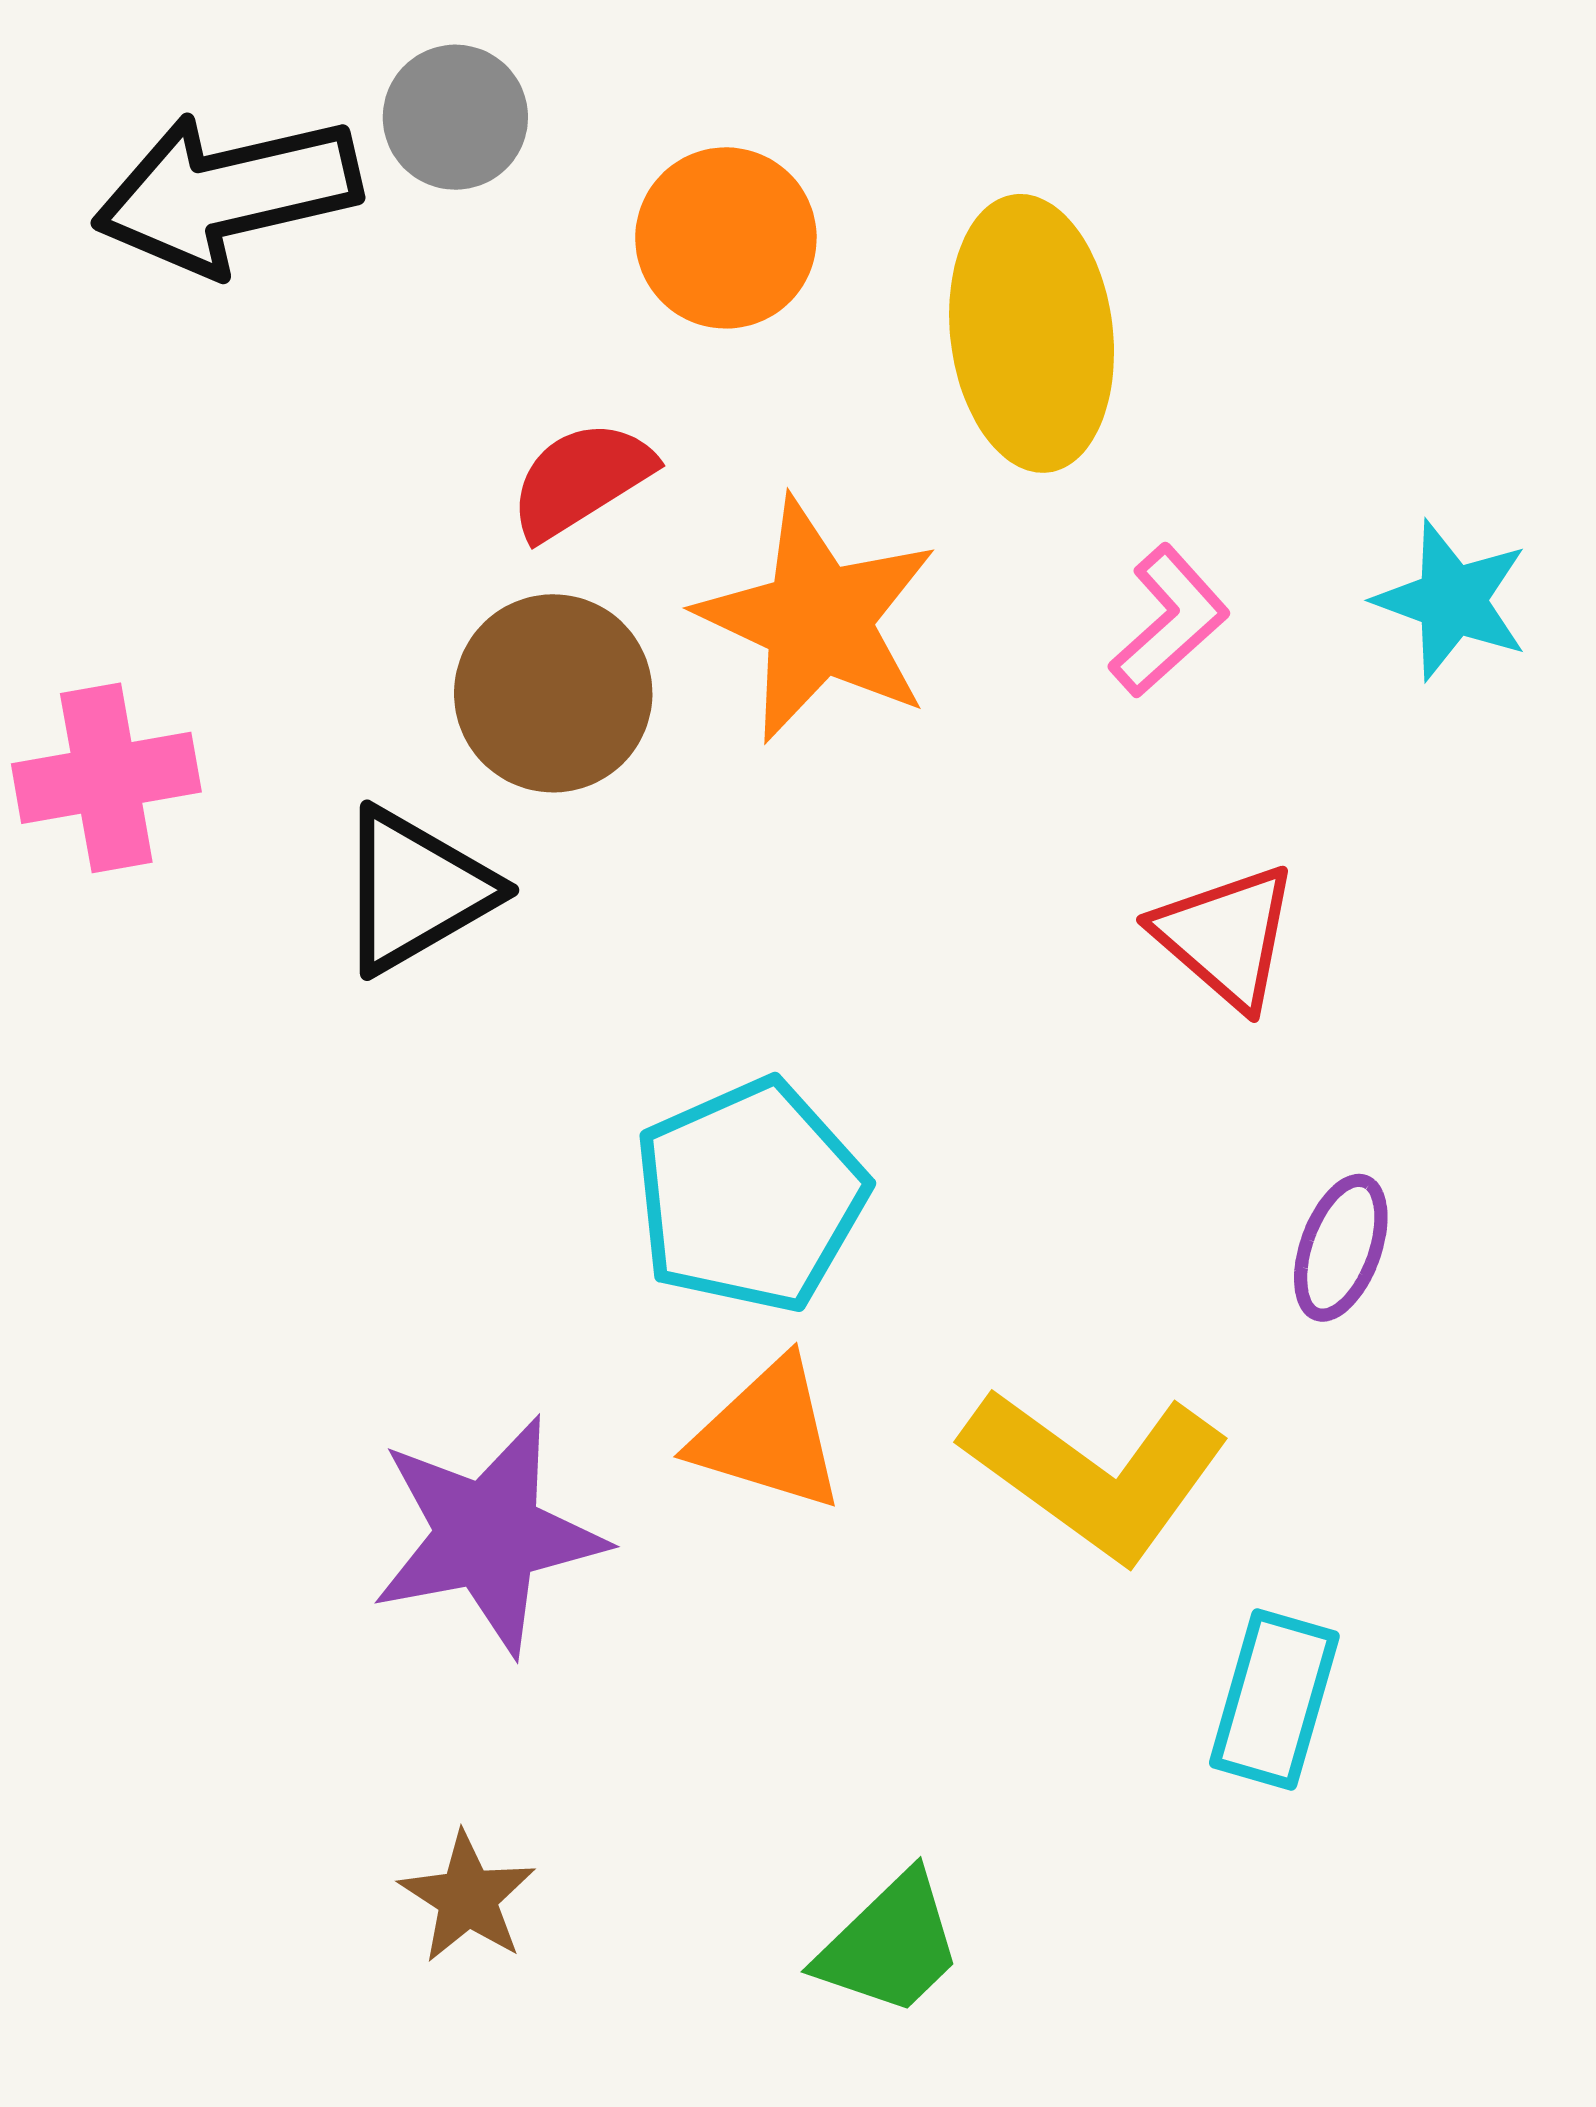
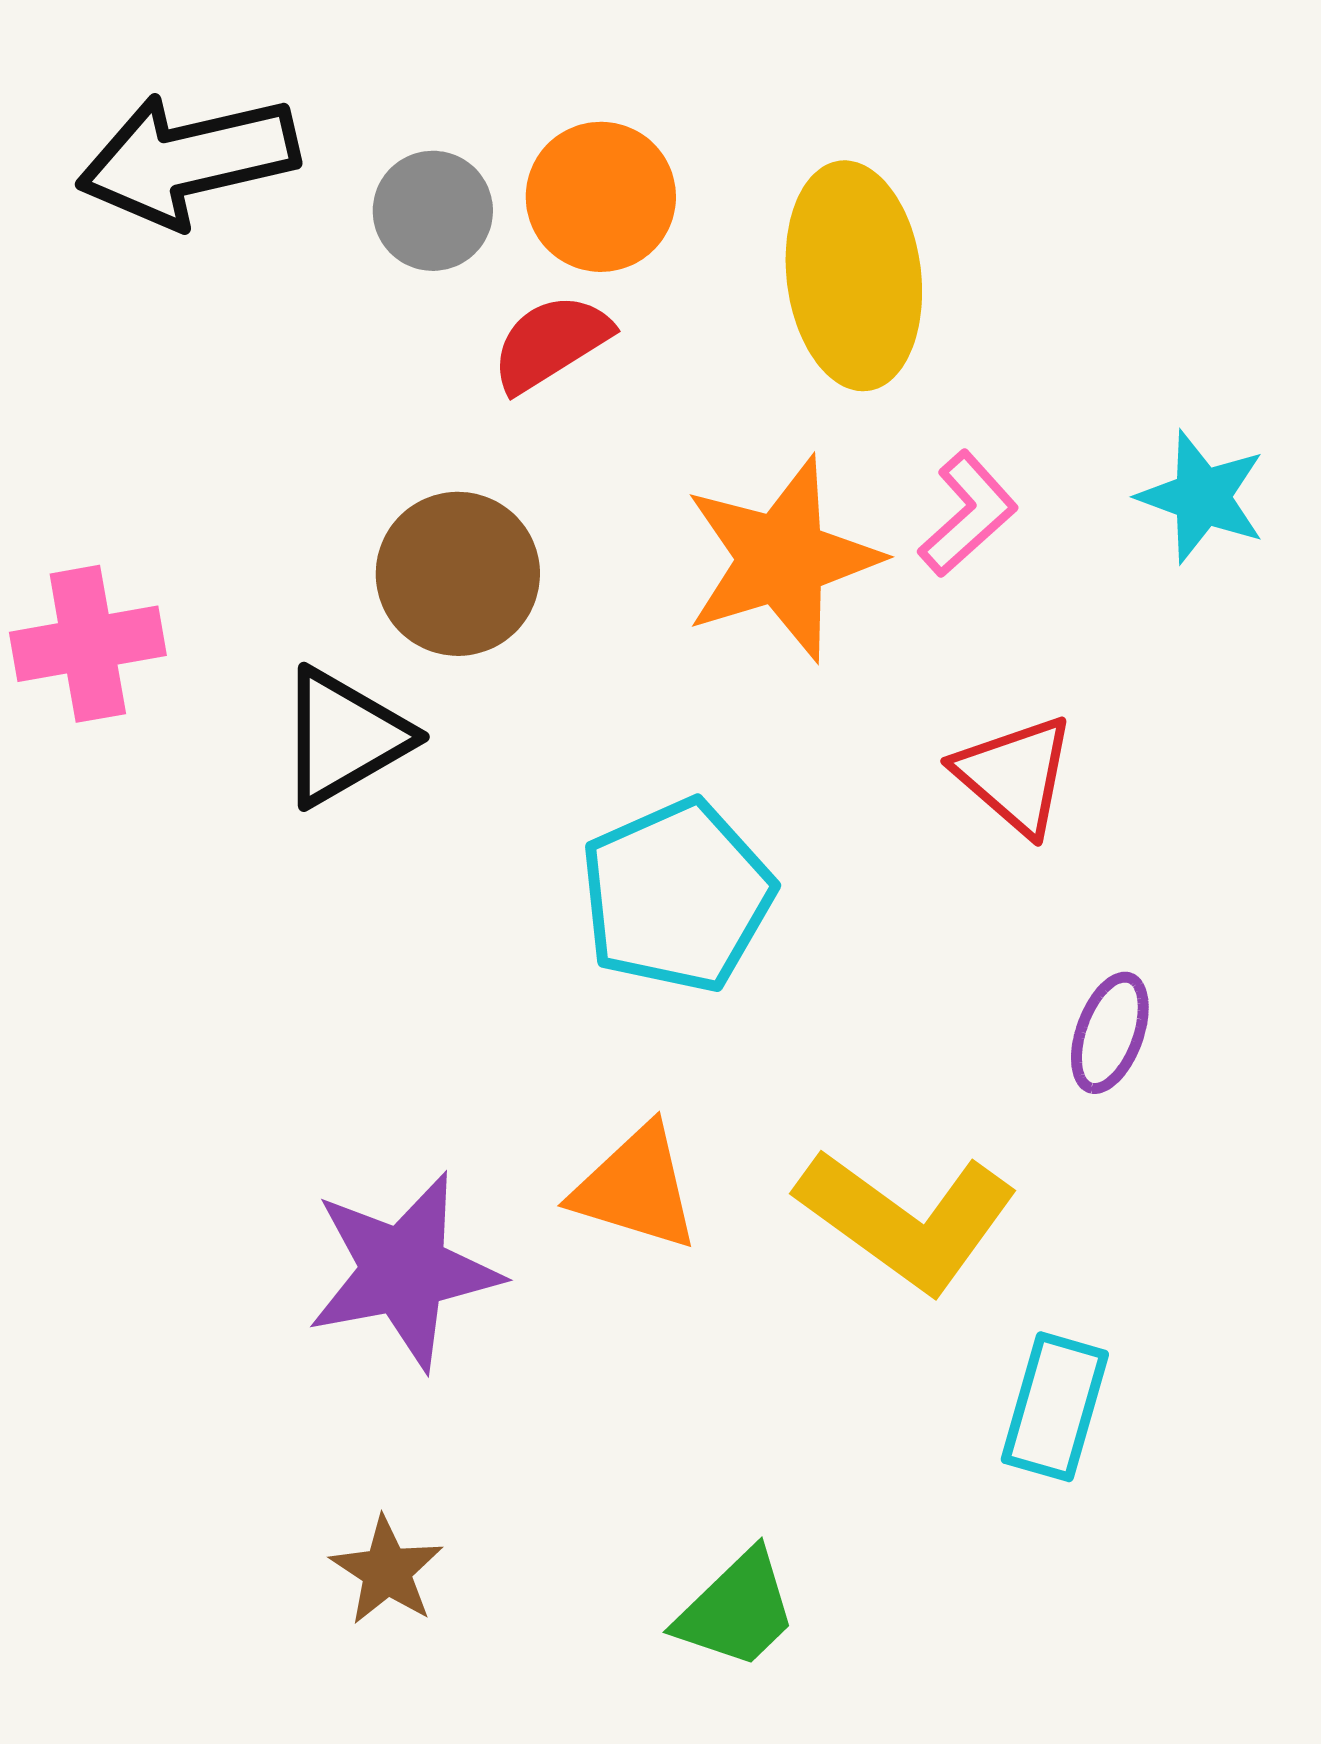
gray circle: (455, 117) -> (433, 211), moved
red semicircle: (581, 480) -> (551, 343), moved
orange star: (818, 620) -> (782, 559), moved, turned 30
cyan pentagon: (750, 1196) -> (677, 896), moved

